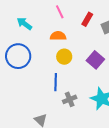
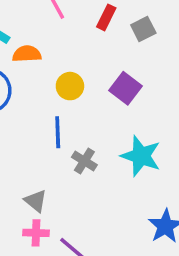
orange semicircle: (58, 36) -> (27, 54), moved
gray cross: (70, 99) -> (84, 161), turned -32

